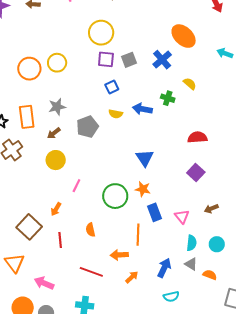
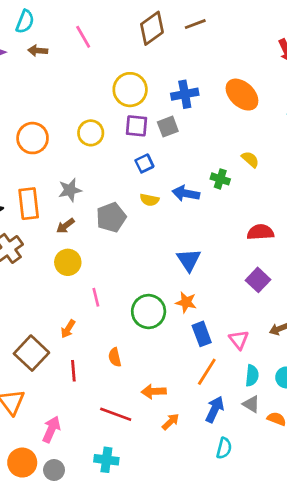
blue cross: (162, 60) -> (185, 94), moved, turned 30
yellow circle: (57, 63) -> (91, 133), moved
pink line: (76, 186) -> (96, 297), turned -40
orange line: (138, 235) -> (207, 372), moved, turned 30
pink arrow: (44, 283) -> (51, 429), turned 90
cyan semicircle: (171, 296) -> (224, 448), turned -63

